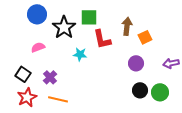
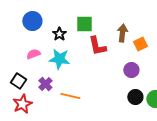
black star: (64, 27) -> (59, 34), size x0.6
cyan star: (80, 54) -> (59, 59), moved, size x1.5
orange line: (58, 99) -> (70, 96), moved

